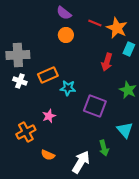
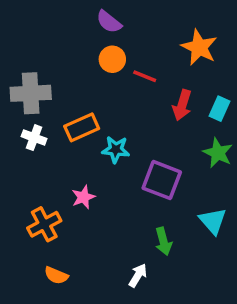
red line: (95, 23) -> (145, 76), moved
cyan rectangle: (129, 49) -> (220, 109), moved
green arrow: (104, 148) -> (163, 241), moved
orange semicircle: (48, 155) -> (56, 275), moved
white arrow: (81, 162) -> (138, 275), size x0.6

